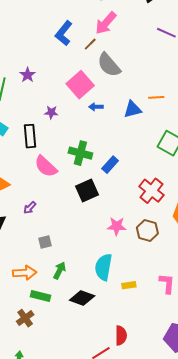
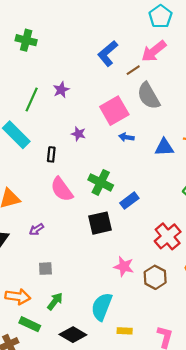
black rectangle: (30, 136) -> (51, 154), size x0.6

